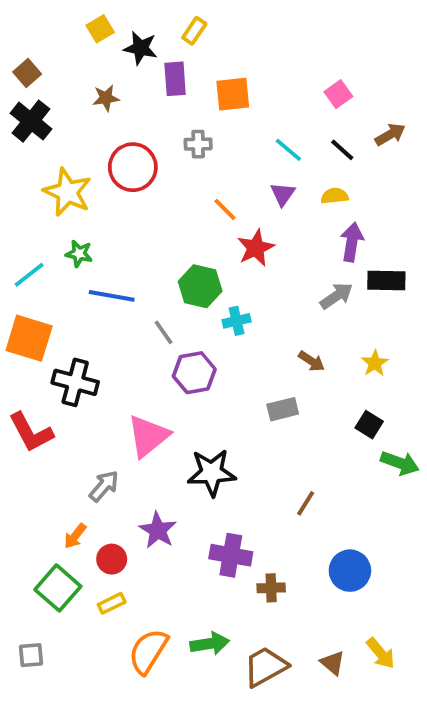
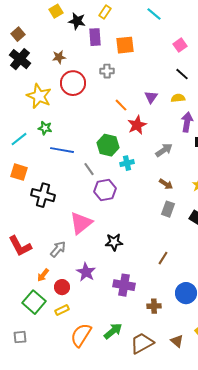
brown star: (106, 98) -> (59, 57), moved
cyan line: (288, 150) -> (154, 14), moved
gray arrow: (336, 296) -> (164, 150), moved
orange square: (29, 338) -> (19, 172), size x0.7
gray rectangle: (283, 409) -> (168, 209), moved, turned -56
red L-shape: (31, 432) -> (20, 246), moved
black star: (212, 473) -> (114, 242), size x0.7
brown cross: (271, 588) -> (154, 306), moved
green arrow: (210, 644) -> (113, 331), turned -30

